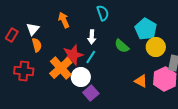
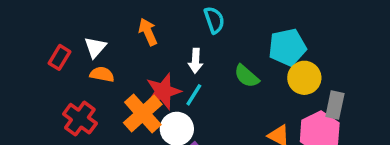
cyan pentagon: (146, 29) -> (287, 47), turned 30
orange semicircle: (37, 45) -> (102, 74), turned -64
red cross: (24, 71) -> (80, 119), turned 30

